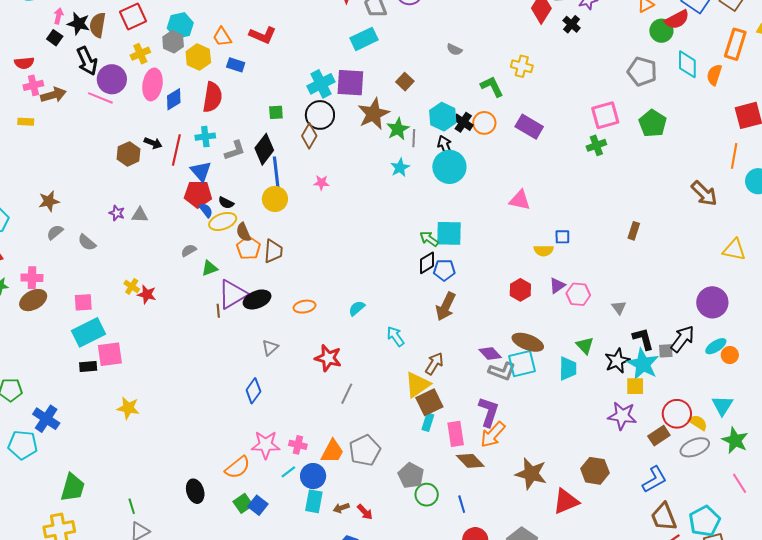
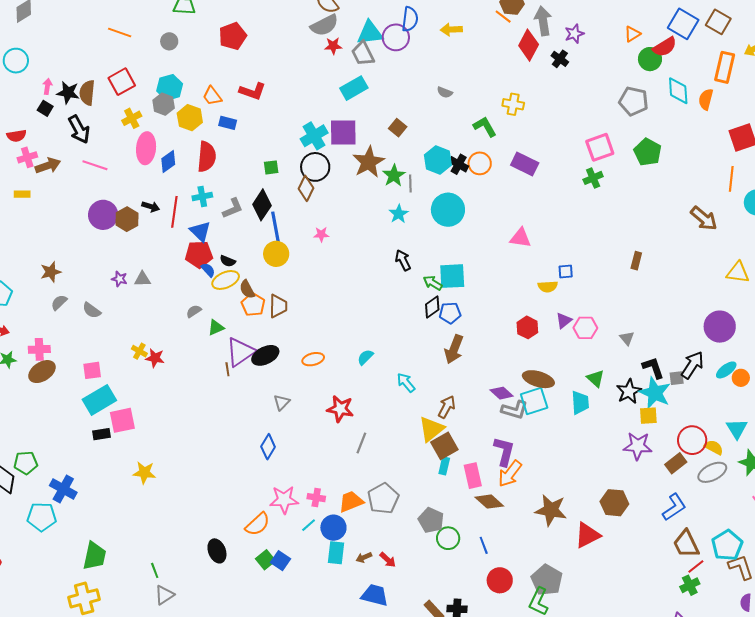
purple circle: (112, 79) -> (103, 215), moved
black arrow: (445, 146) -> (403, 260), moved
orange trapezoid: (332, 451) -> (351, 502), turned -136

